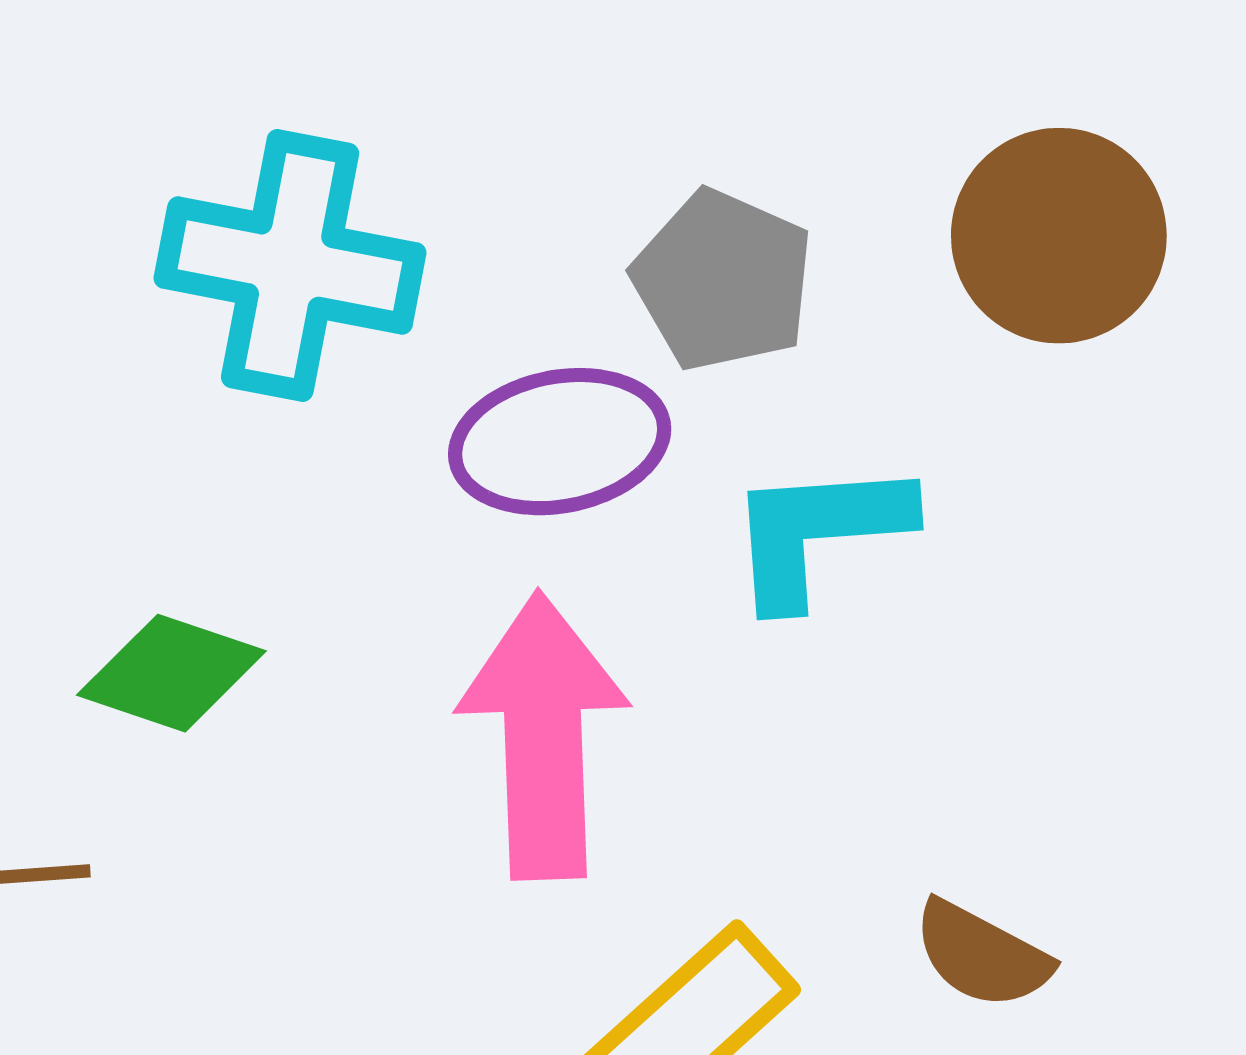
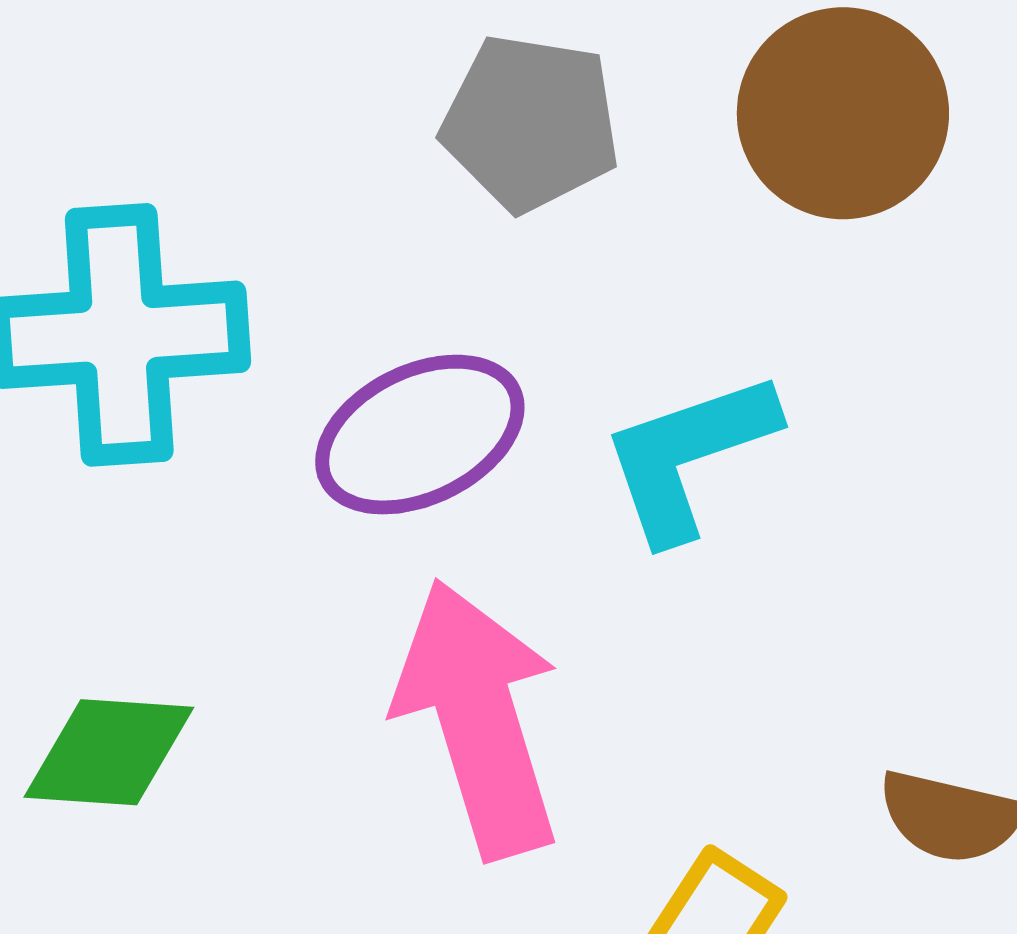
gray pentagon: (723, 280) -> (531, 123), moved

